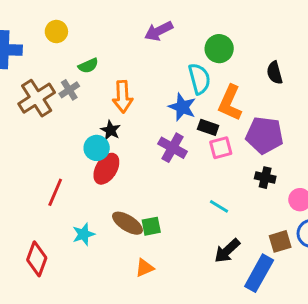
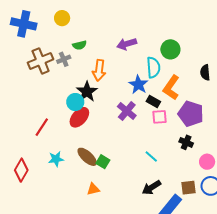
purple arrow: (159, 31) -> (127, 44), moved
black star: (111, 130) -> (87, 92), size x1.5
green square: (151, 226) -> (103, 162), turned 32

